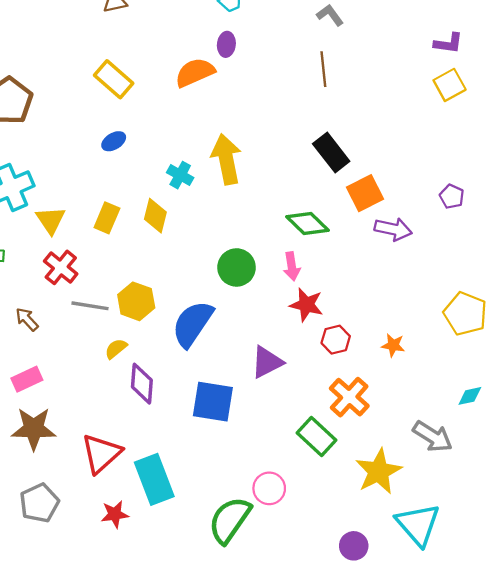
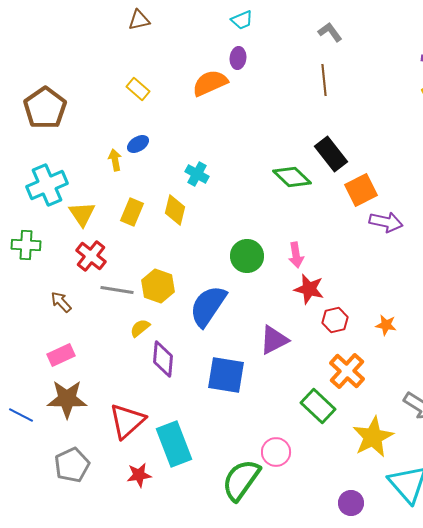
yellow rectangle: (114, 79) -> (138, 89), size x0.7
yellow arrow: (226, 159) -> (115, 160), moved, size x0.5
green diamond: (308, 224) -> (292, 177), moved

